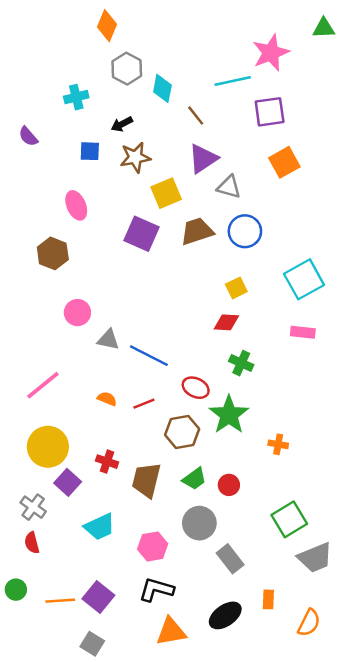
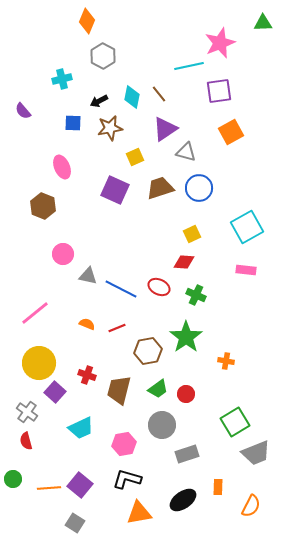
cyan diamond: (162, 88) -> (132, 97), moved
yellow square: (166, 193) -> (135, 157), size x0.7
red ellipse: (196, 388) -> (159, 287), moved
gray rectangle: (230, 559) -> (187, 454), turned -70

